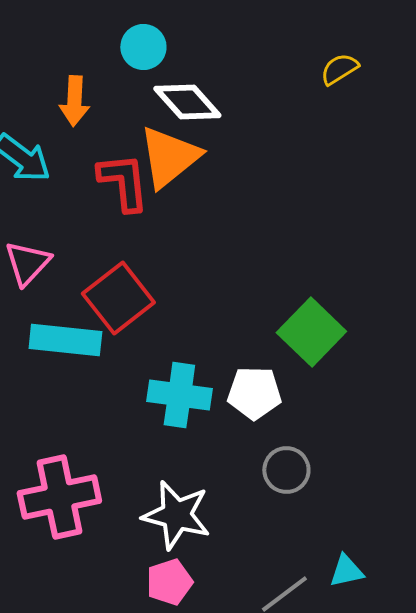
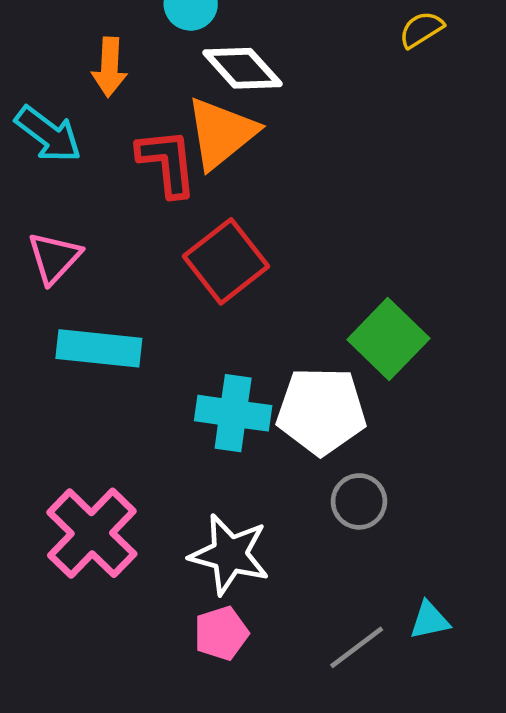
red square: (118, 298) -> (226, 261), moved
white pentagon: (254, 393) -> (321, 411), size x1.4
pink cross: (59, 497) -> (92, 533), turned -34

